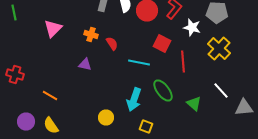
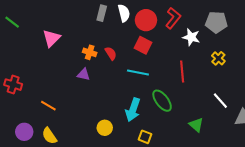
green line: (14, 12) -> (12, 22), turned -42
orange cross: (91, 34) -> (90, 52), moved
red square: (162, 44) -> (143, 45), moved
yellow cross: (219, 48) -> (218, 58), size x0.6
green triangle: (194, 104) -> (196, 125), moved

